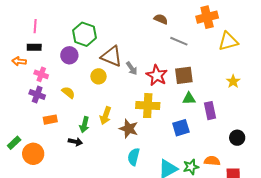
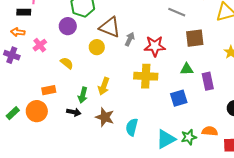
black rectangle: (34, 47) -> (24, 12), moved
gray arrow: (132, 68) -> (130, 39), turned -120
pink cross: (41, 74) -> (40, 45), turned 32
red star: (157, 75) -> (155, 46), turned -30
brown square: (184, 75) -> (195, 38), moved
purple cross: (37, 94) -> (12, 55), moved
brown star: (129, 129) -> (105, 117), moved
orange circle: (33, 154) -> (37, 111), moved

